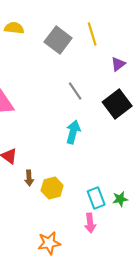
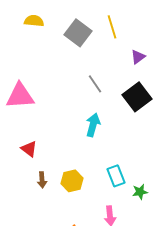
brown arrow: (29, 178) -> (42, 180), moved
cyan rectangle: (96, 198) -> (116, 176), moved

